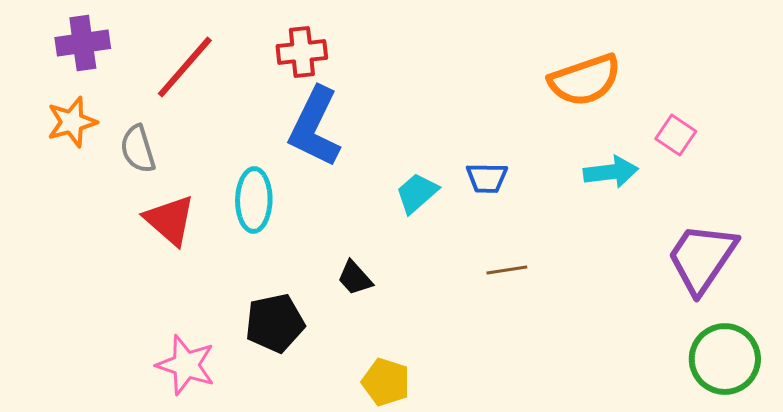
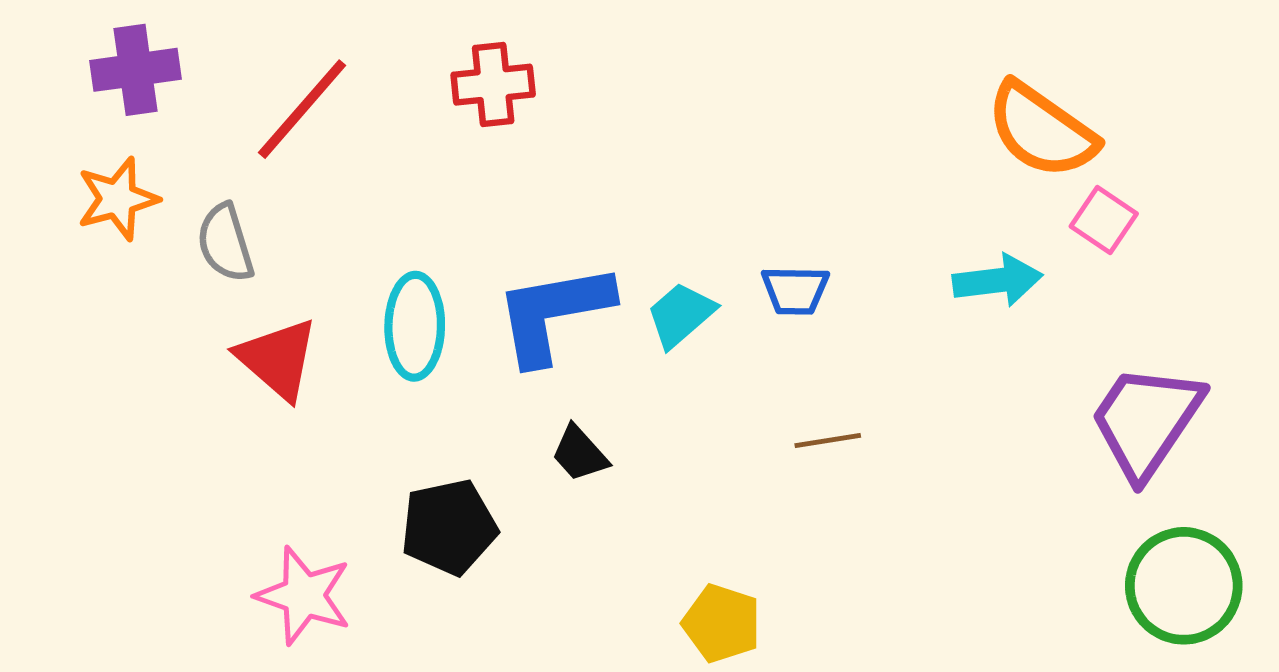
orange semicircle: (585, 80) -> (1042, 130), moved, turned 54
blue L-shape: (315, 127) -> (553, 313), moved, turned 54
yellow pentagon: (386, 382) -> (722, 623), moved

